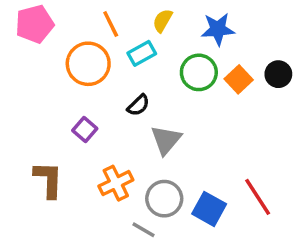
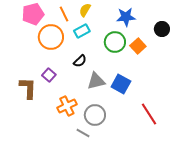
yellow semicircle: (163, 21) -> (85, 10), moved
pink pentagon: (35, 24) -> (33, 14), moved
black circle: (278, 74) -> (162, 29), moved
gray triangle: (166, 140) -> (96, 81), turned 36
brown L-shape: (48, 180) -> (28, 88), moved
blue square: (209, 209) -> (121, 84), moved

